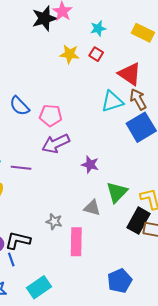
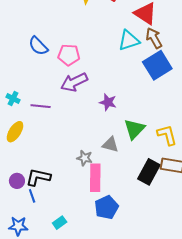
black rectangle: (138, 221) -> (149, 172), moved
gray star: (54, 222) -> (85, 158), moved
blue pentagon: (120, 281) -> (107, 207), moved
cyan rectangle: (39, 287) -> (60, 223), size x0.6

